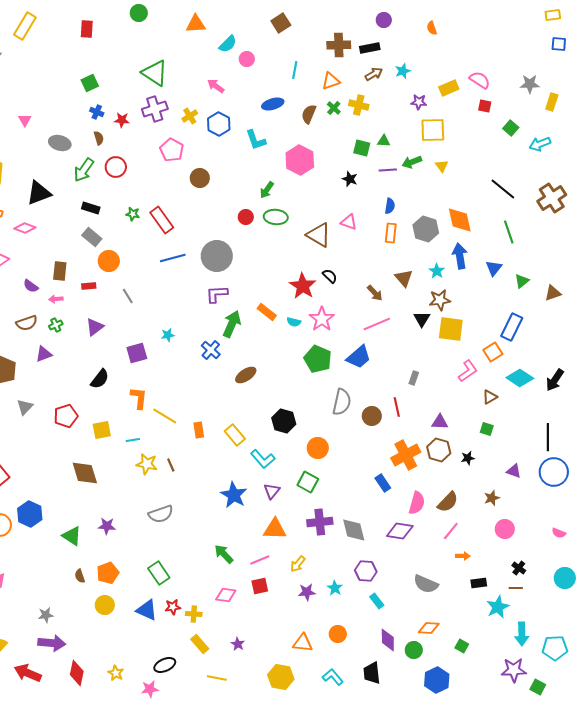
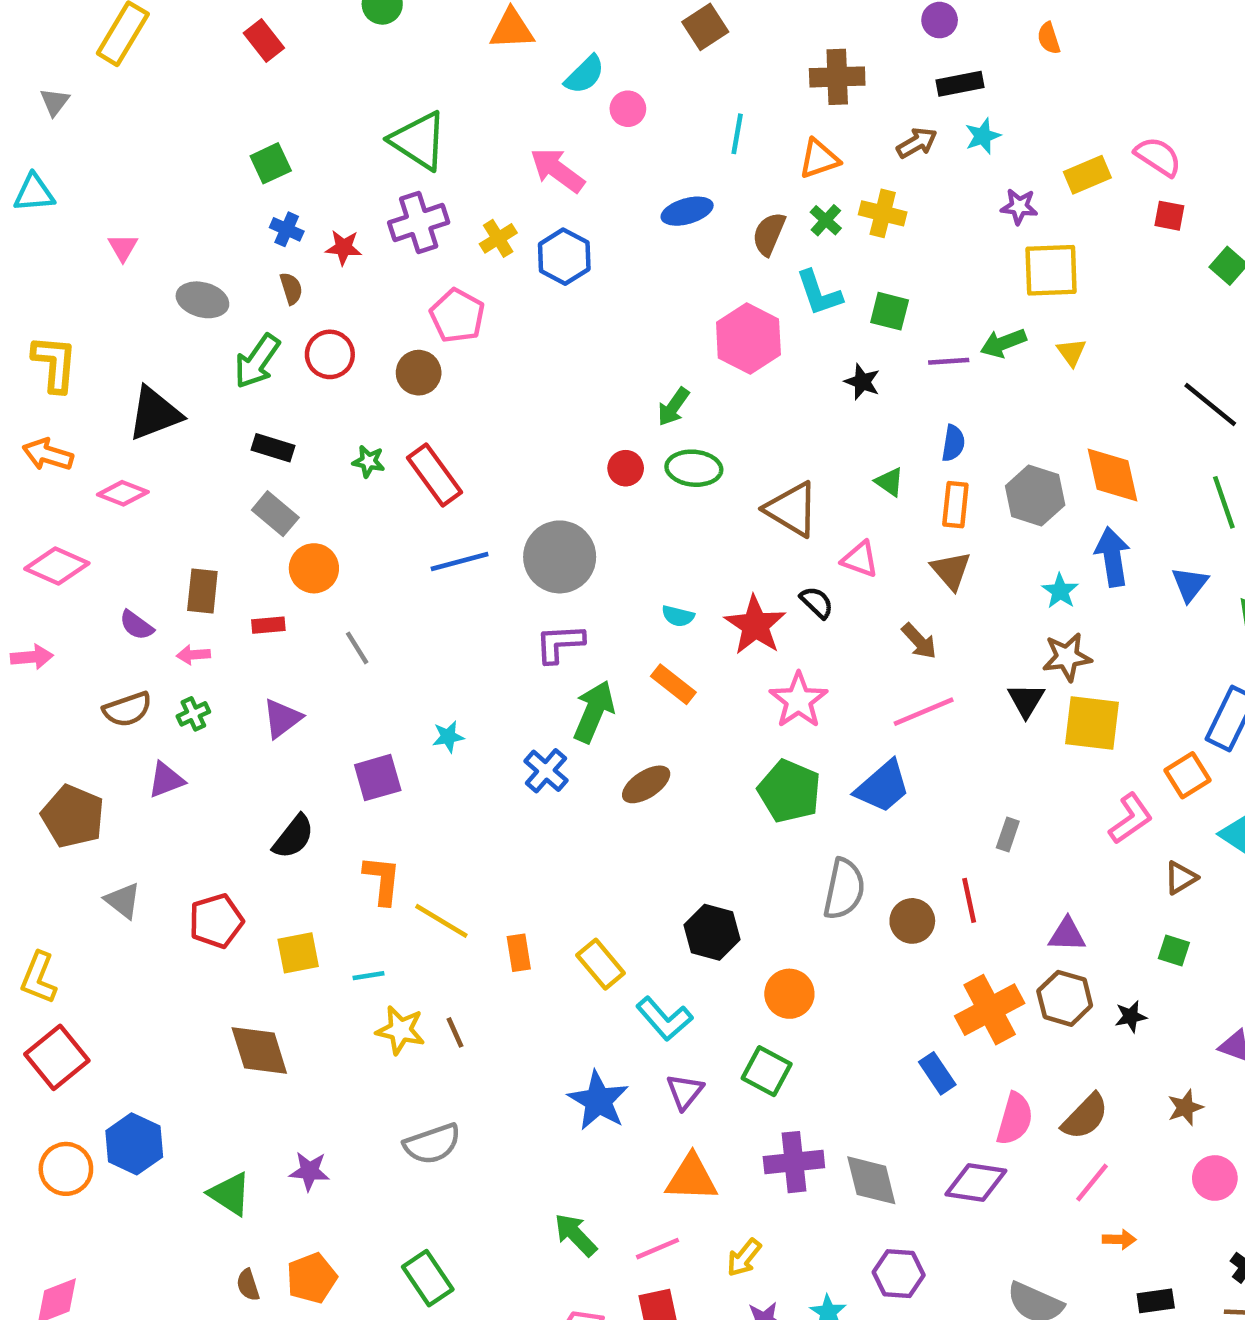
red rectangle: (87, 29) -> (264, 40), turned -42
black rectangle: (370, 48) -> (960, 84), moved
pink arrow: (216, 86) -> (557, 170), size x1.4
cyan L-shape: (256, 140) -> (819, 293), moved
green triangle: (384, 141) -> (890, 482), moved, turned 32
brown circle: (200, 178) -> (419, 373), moved
pink triangle: (349, 222) -> (860, 559), moved
brown triangle: (404, 278) -> (951, 571), moved
cyan semicircle: (294, 322) -> (678, 616), moved
brown ellipse: (246, 375) -> (646, 784), moved
gray triangle: (25, 407) -> (123, 900), turned -36

